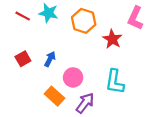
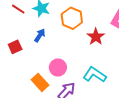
blue arrow: (50, 59) -> (40, 35), moved
cyan L-shape: (115, 82) -> (95, 75), turned 110

